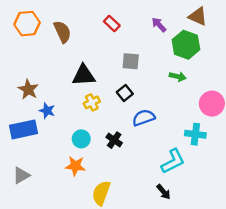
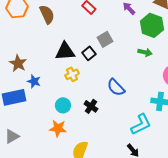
gray square: (131, 61) -> (105, 39), turned -35
black square: (125, 93) -> (89, 53), moved
blue semicircle: (144, 118) -> (116, 87), turned -114

